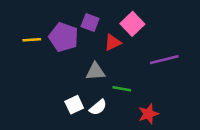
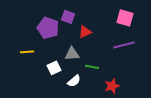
pink square: (132, 24) -> (125, 18), moved, turned -30
yellow line: (32, 40) -> (27, 52), moved
white square: (74, 105) -> (54, 68), moved

